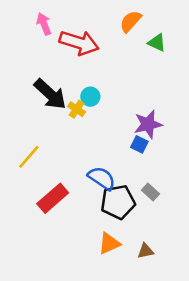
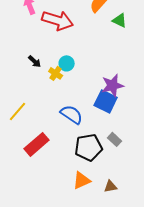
black arrow: (50, 94) -> (35, 61), size x0.5
blue square: (139, 144) -> (106, 101), size x1.6
blue semicircle: (102, 178) -> (72, 114), moved

